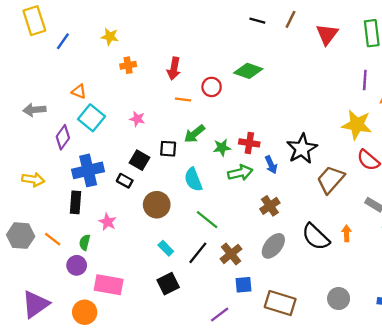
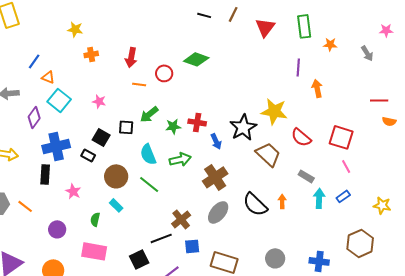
blue line: (63, 41) -> (34, 61), moved
yellow star: (357, 125) -> (274, 111), moved
green arrow: (240, 173) -> (180, 159), moved
brown trapezoid: (331, 180) -> (268, 154), turned 92
brown cross: (270, 206) -> (215, 177), size x1.4
green line: (207, 220) -> (149, 184), moved
green semicircle: (85, 242) -> (95, 219), moved
cyan rectangle: (166, 248) -> (116, 205), moved
black line: (198, 253) -> (161, 238), moved, turned 30
purple circle: (77, 265) -> (57, 229), moved
black square: (168, 284) -> (139, 259), moved
pink rectangle: (109, 285) -> (94, 251), moved

